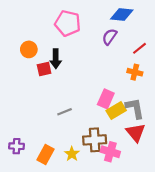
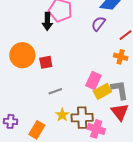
orange circle: (29, 49) -> (22, 55), moved, size x1.6
black arrow: (56, 59) -> (47, 21), moved
red square: (44, 69) -> (46, 62), moved
yellow star: (72, 154) -> (62, 115), moved

